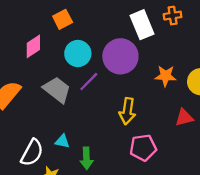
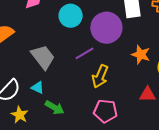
purple line: (89, 82) -> (85, 53), moved
gray trapezoid: (57, 90) -> (43, 57), moved
green arrow: (86, 158) -> (55, 108), turned -72

